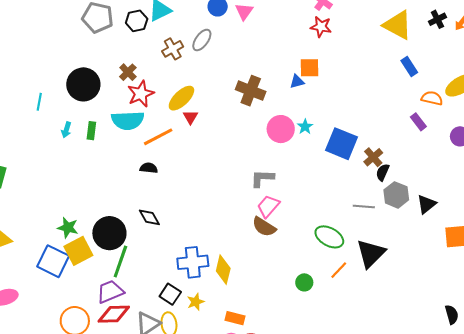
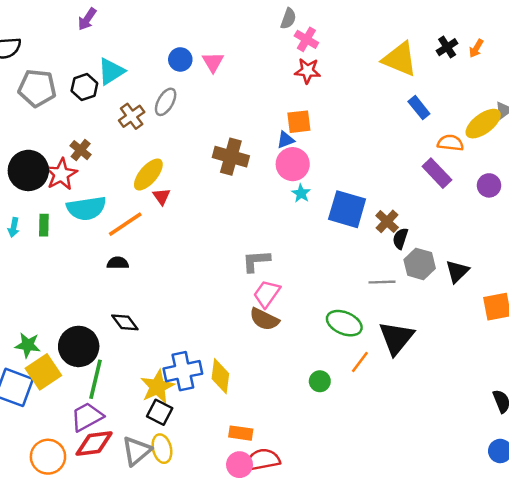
red star: (141, 94) -> (61, 174), moved
purple rectangle: (418, 122) -> (437, 173), size x1.4
pink circle: (281, 129) -> (293, 164), moved
yellow star: (196, 302) -> (157, 387), moved, size x1.6

